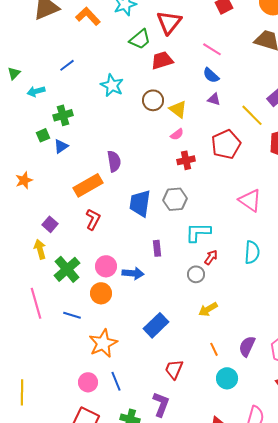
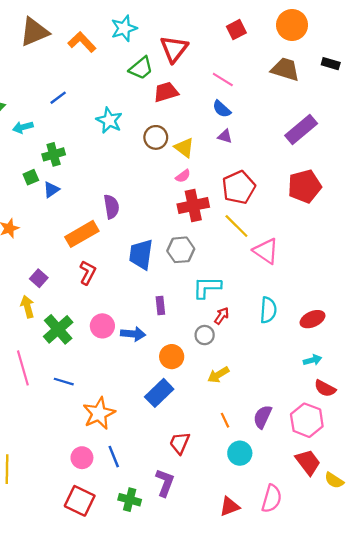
yellow line: (252, 115) -> (236, 226), moved
red cross: (186, 160) -> (193, 206), size x1.5
orange circle: (101, 293) -> (172, 357), moved

